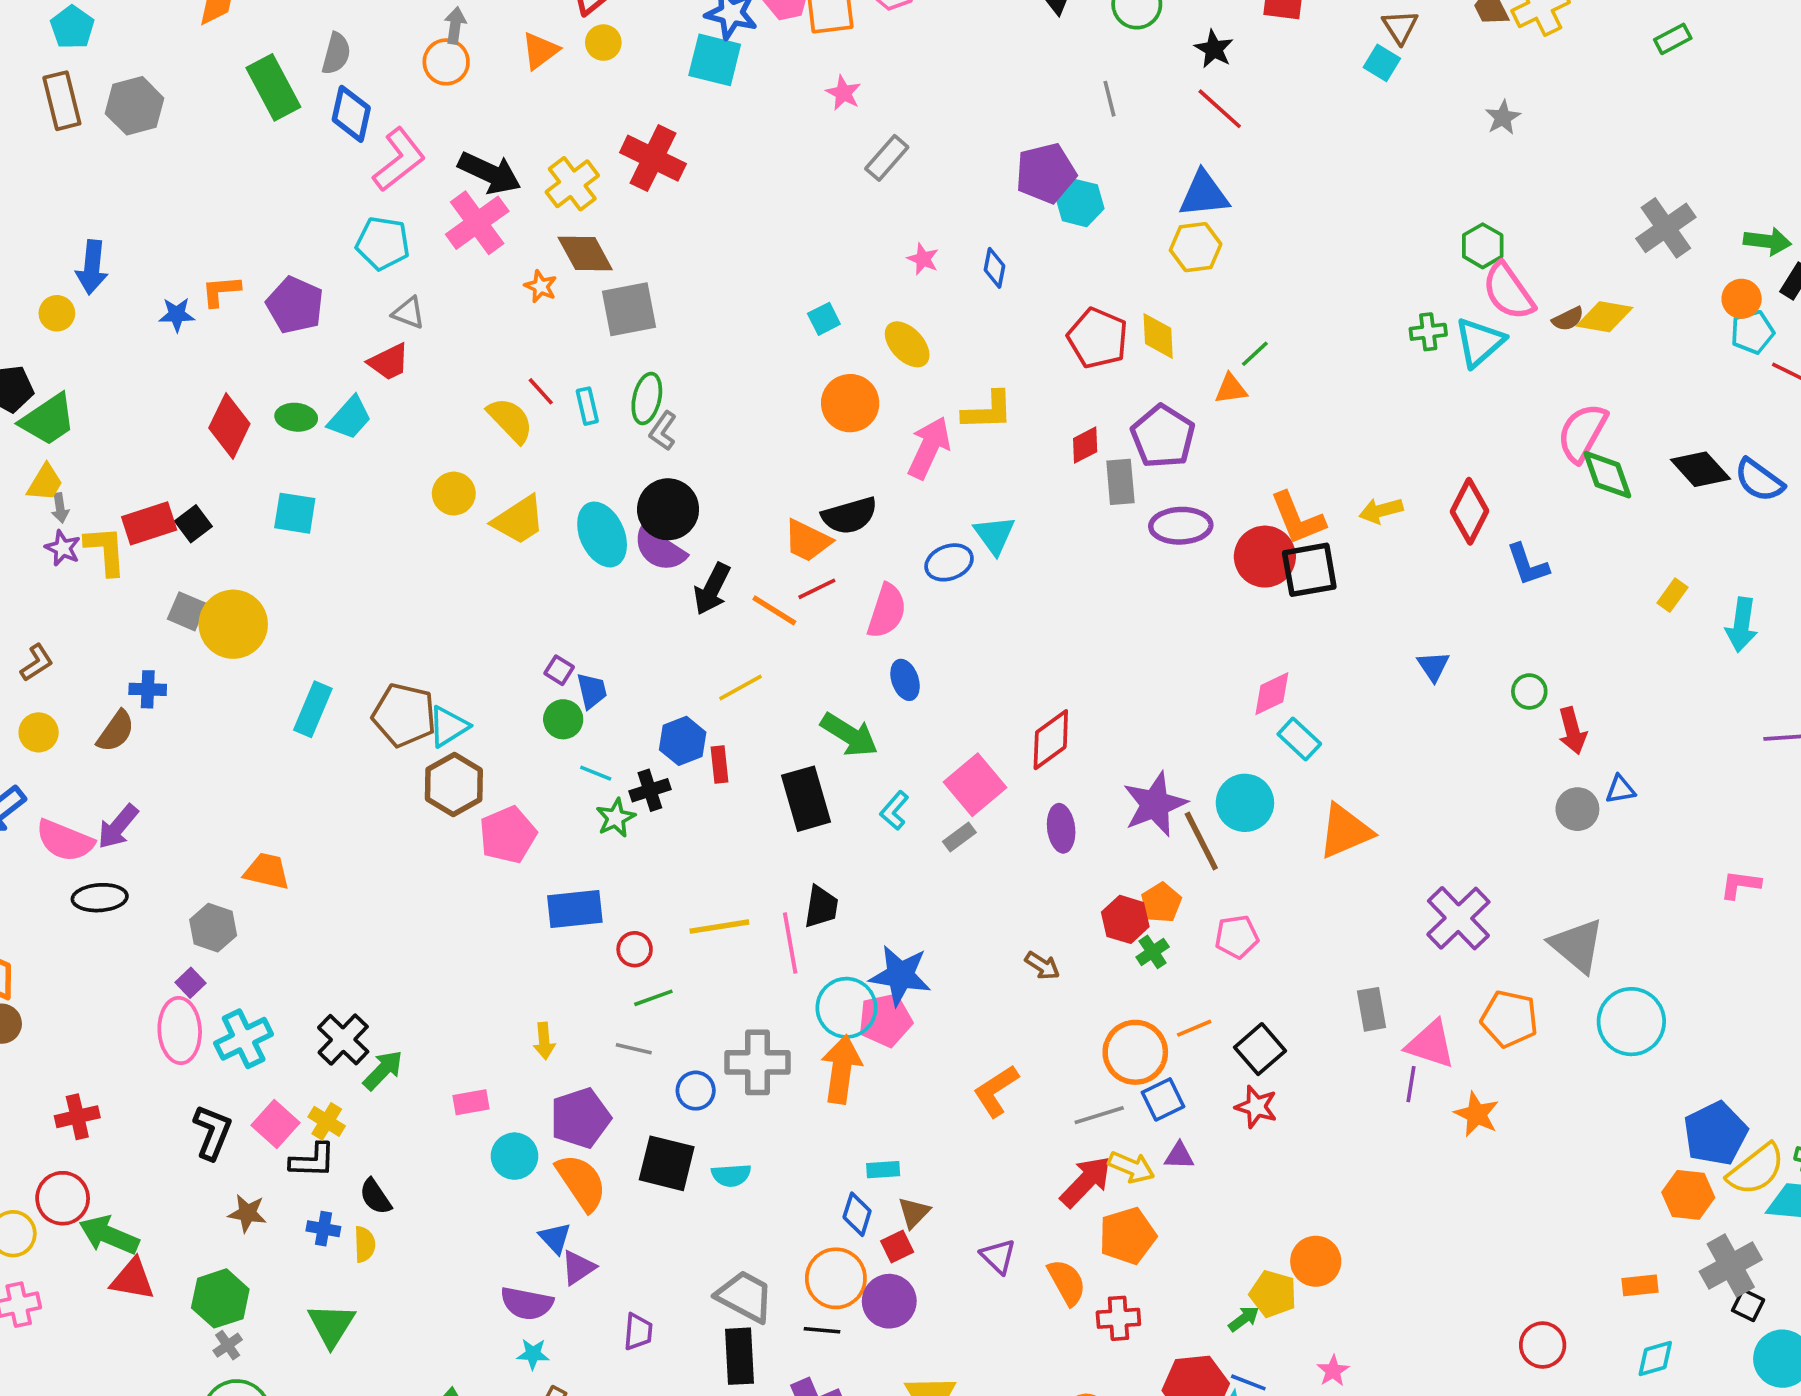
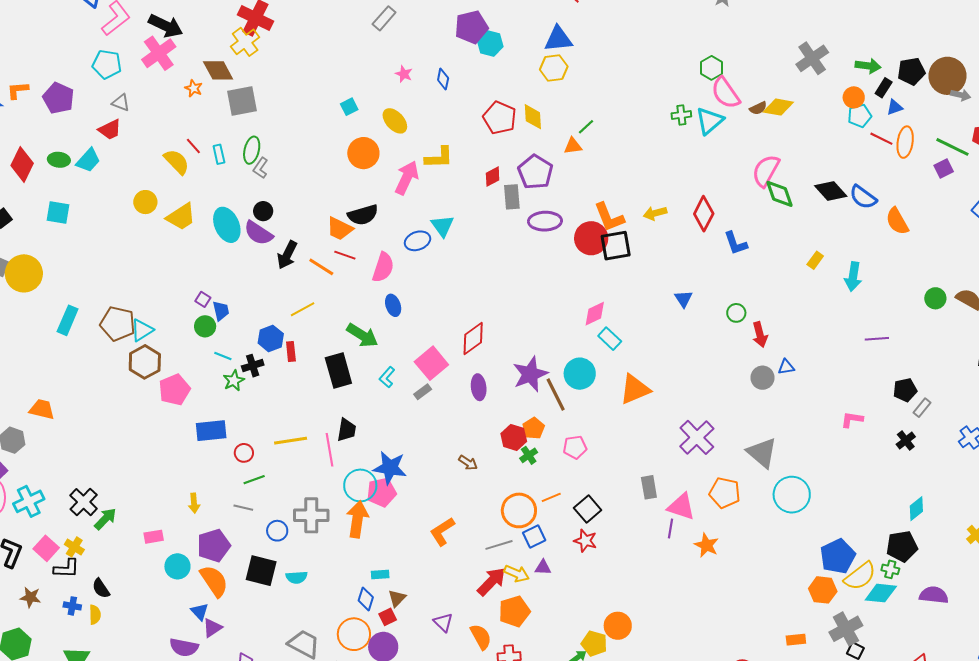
yellow cross: (572, 184) -> (245, 42), moved
black circle: (668, 509) -> (263, 211), size x0.6
red line: (817, 589) -> (345, 255), turned 45

